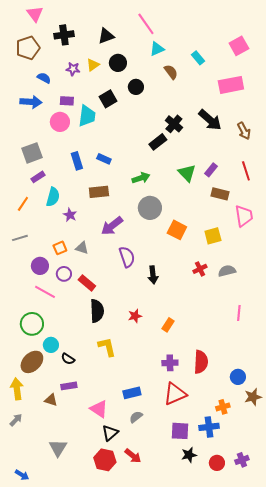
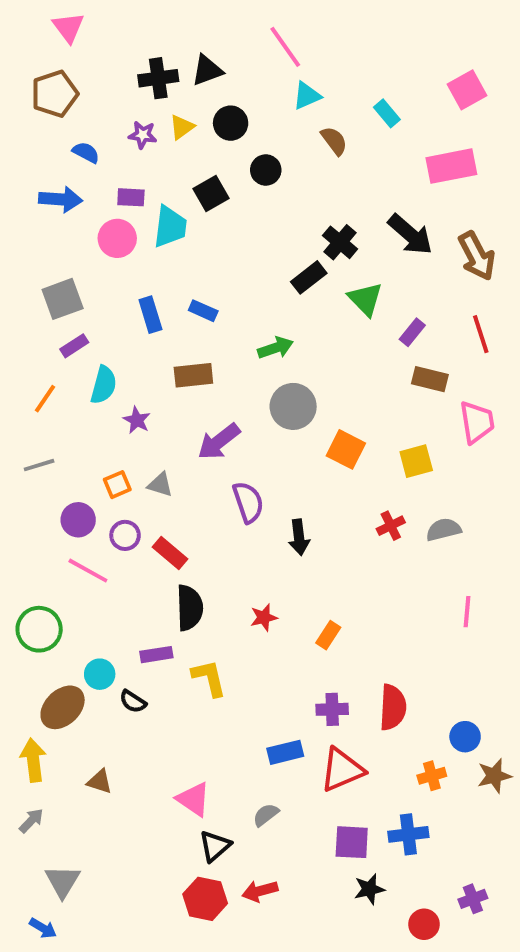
black cross: (64, 35) -> (158, 78), moved
brown arrow: (244, 131) -> (477, 256), size x1.4
green triangle: (187, 173) -> (365, 299), moved
green circle: (32, 324) -> (39, 629), moved
purple rectangle: (69, 386) -> (156, 655), moved
blue rectangle: (132, 393) -> (285, 752), moved
orange cross: (223, 407) -> (432, 776), moved
gray triangle: (58, 448) -> (63, 881), moved
red arrow: (133, 456) -> (260, 891), turned 126
red circle: (217, 463) -> (424, 924), moved

